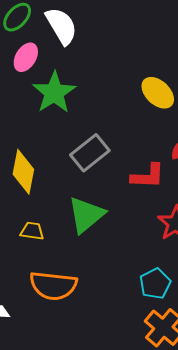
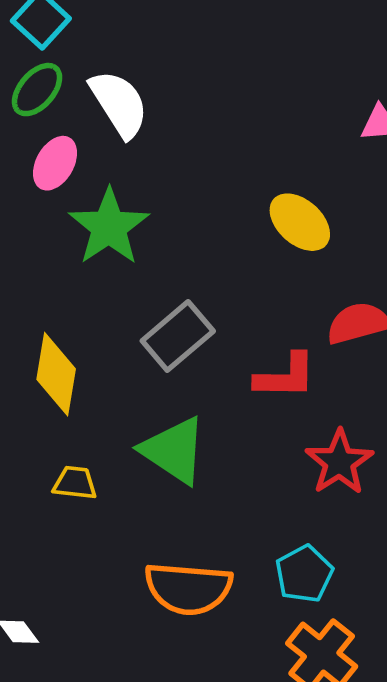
green triangle: (86, 215) -> (174, 450), turned -45
orange semicircle: (53, 286) -> (188, 588), moved

